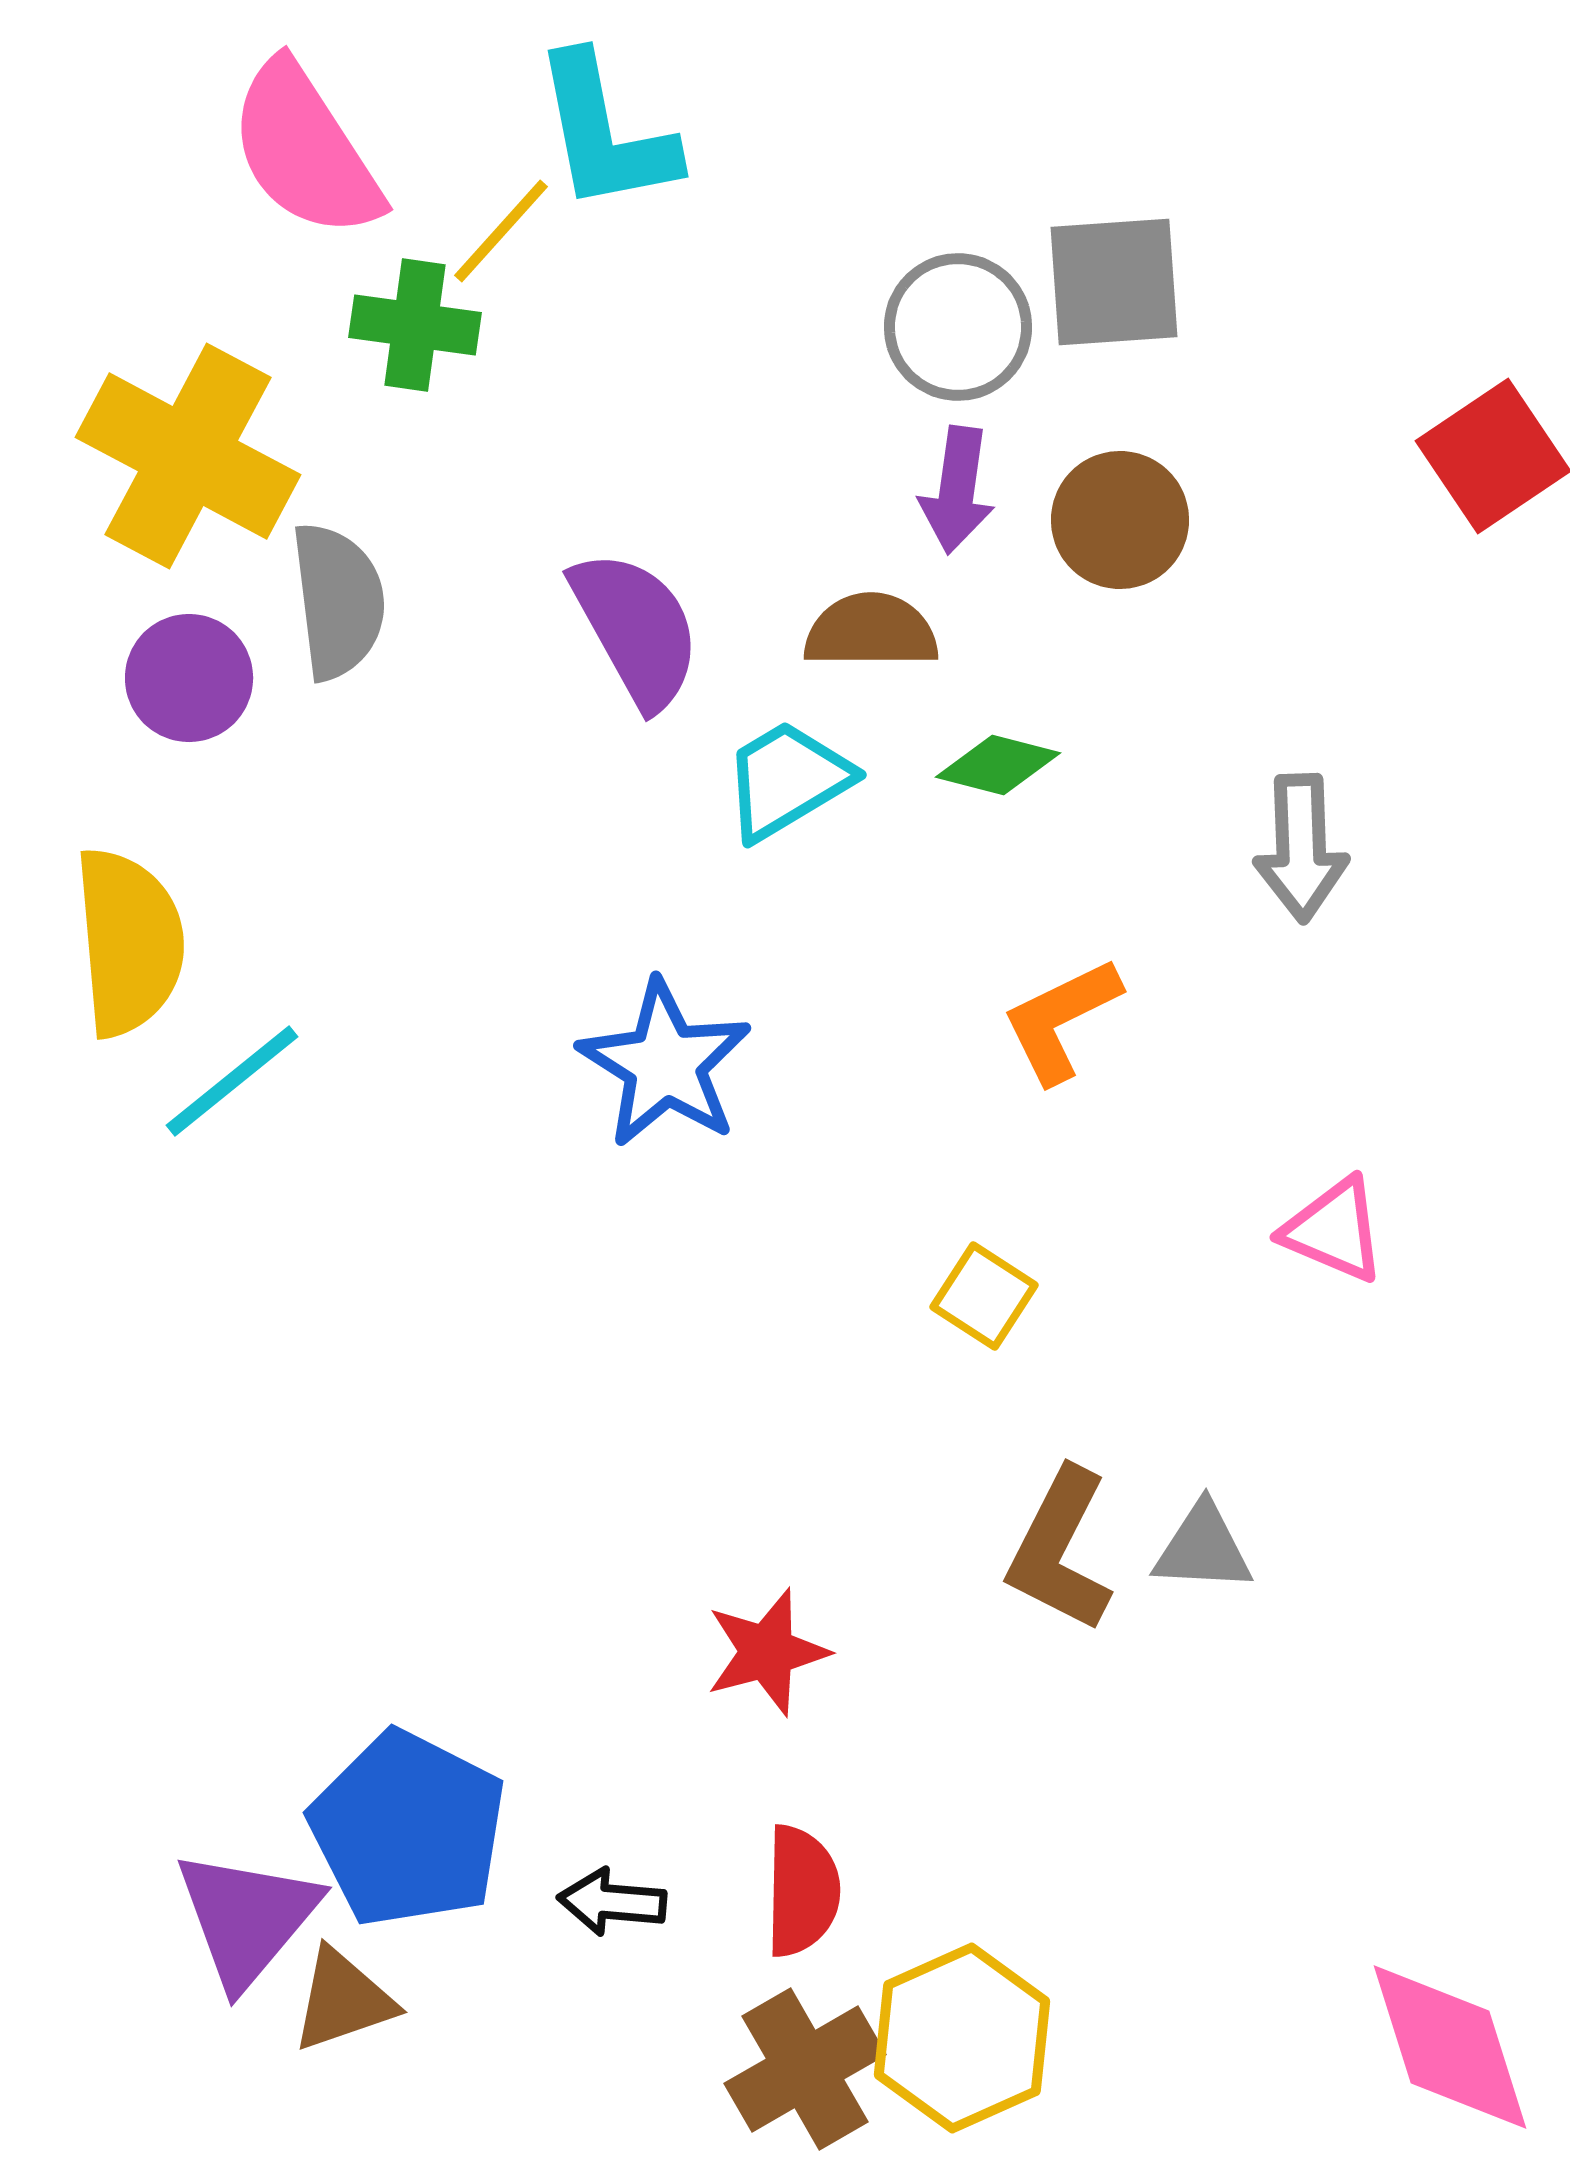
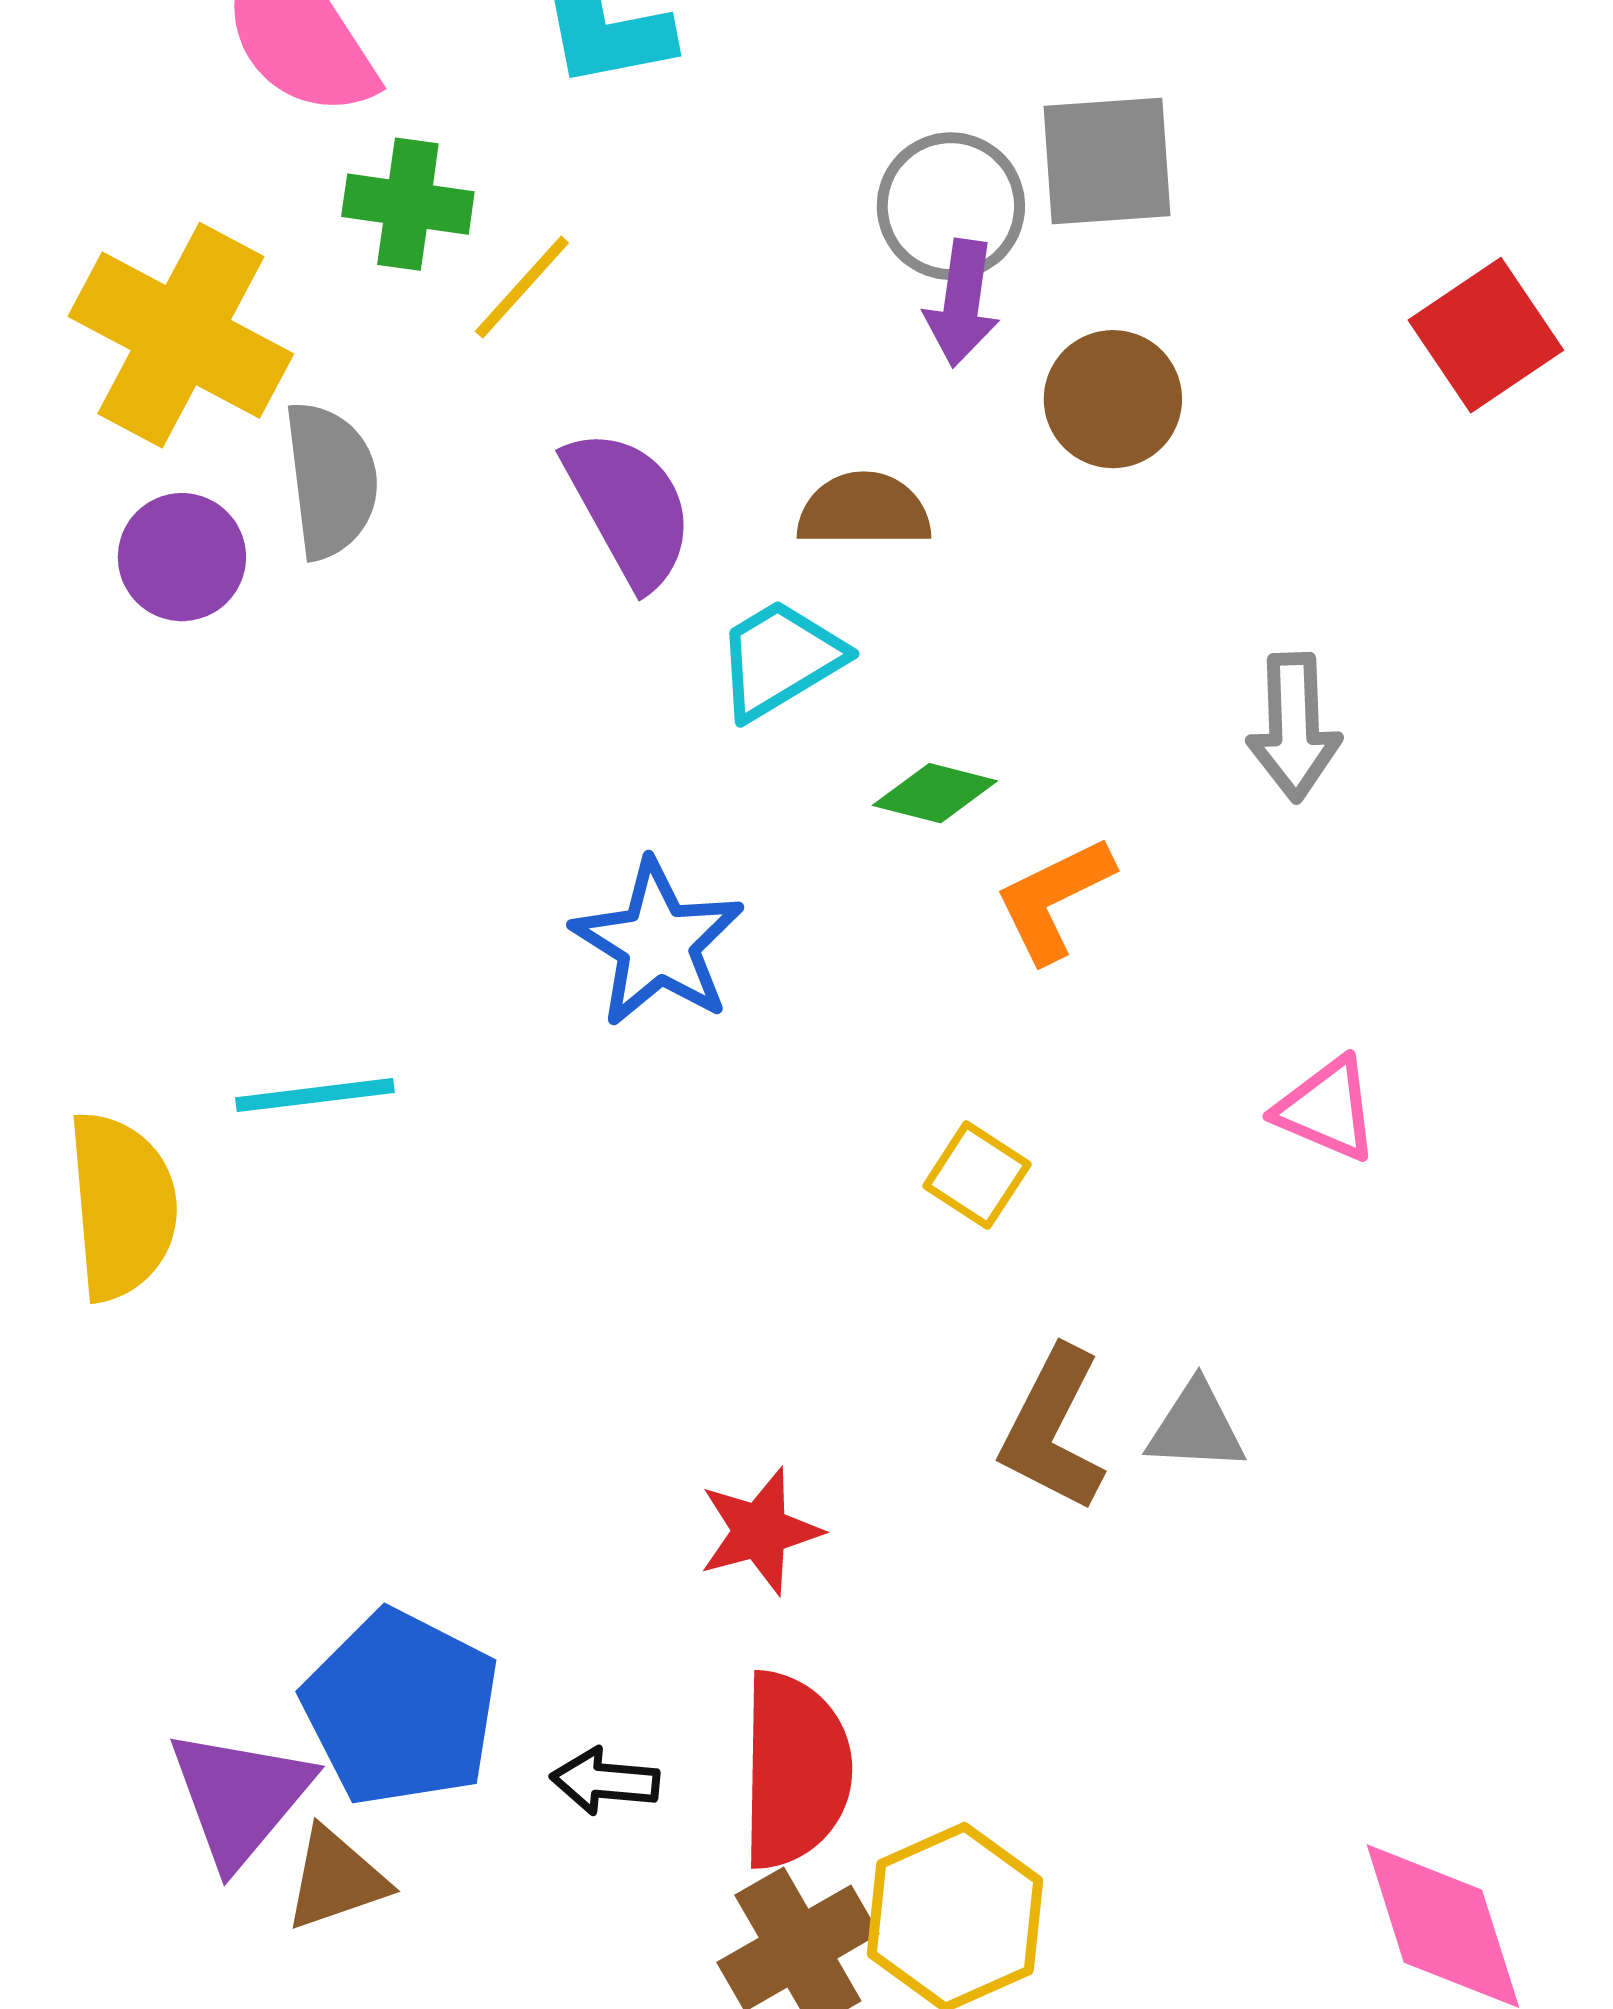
yellow line: (501, 231) -> (522, 287), moved
purple arrow: (957, 490) -> (962, 303), moved
green diamond: (998, 765) -> (935, 793), moved
yellow semicircle: (129, 942) -> (122, 1206), moved
cyan line: (232, 1081) -> (315, 1095), moved, turned 32
red semicircle: (802, 1891) -> (795, 1770), size x1.5

